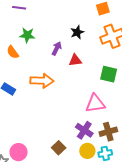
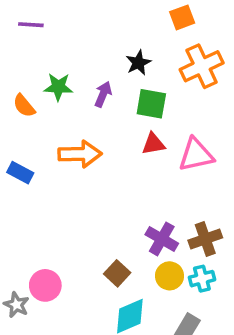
green star: (27, 35) -> (58, 87), moved
red triangle: (75, 60) -> (153, 144), moved
green square: (109, 74) -> (151, 104), moved
pink triangle: (95, 104) -> (196, 155), moved

